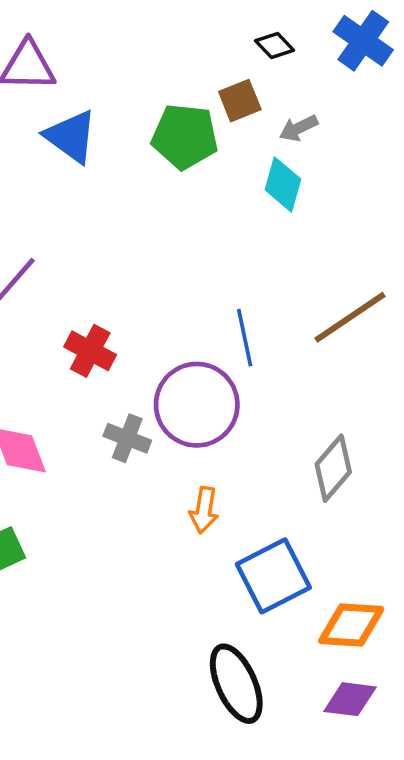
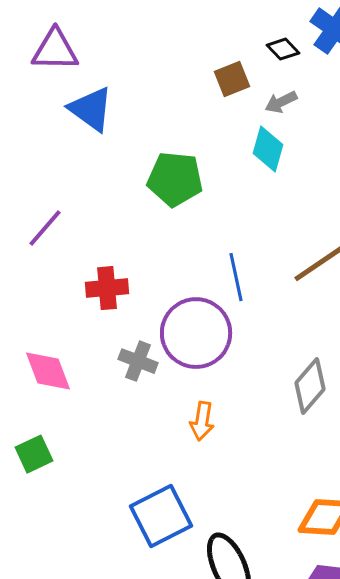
black diamond: (275, 45) -> (283, 49), moved
green pentagon: (185, 136) -> (175, 179), moved
red cross: (90, 351) -> (107, 288), turned -33
blue square: (273, 576) -> (161, 516), moved

